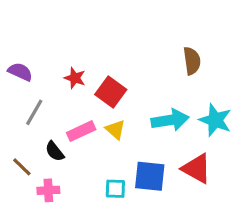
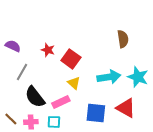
pink rectangle: (81, 131) -> (61, 102), moved
black semicircle: (55, 151) -> (35, 97), size x1.6
brown line: (22, 167) -> (11, 119), moved
cyan square: (115, 189) -> (54, 122), moved

